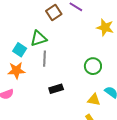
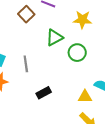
green triangle: (39, 38) -> (54, 37), moved
green circle: (93, 66) -> (77, 53), moved

